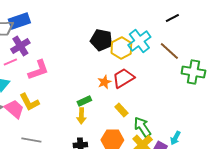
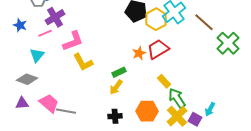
green cross: (193, 72) -> (228, 43), turned 35
yellow L-shape: (29, 102) -> (83, 62), moved
pink trapezoid: (14, 109) -> (49, 103), moved
yellow rectangle: (121, 110) -> (164, 81), moved
yellow arrow: (81, 116) -> (116, 87), turned 35

